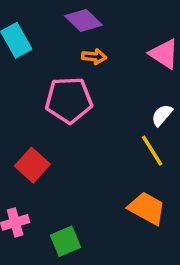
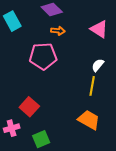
yellow line: (152, 151) -> (92, 86), turned 42
red square: (32, 165) -> (29, 107), moved

